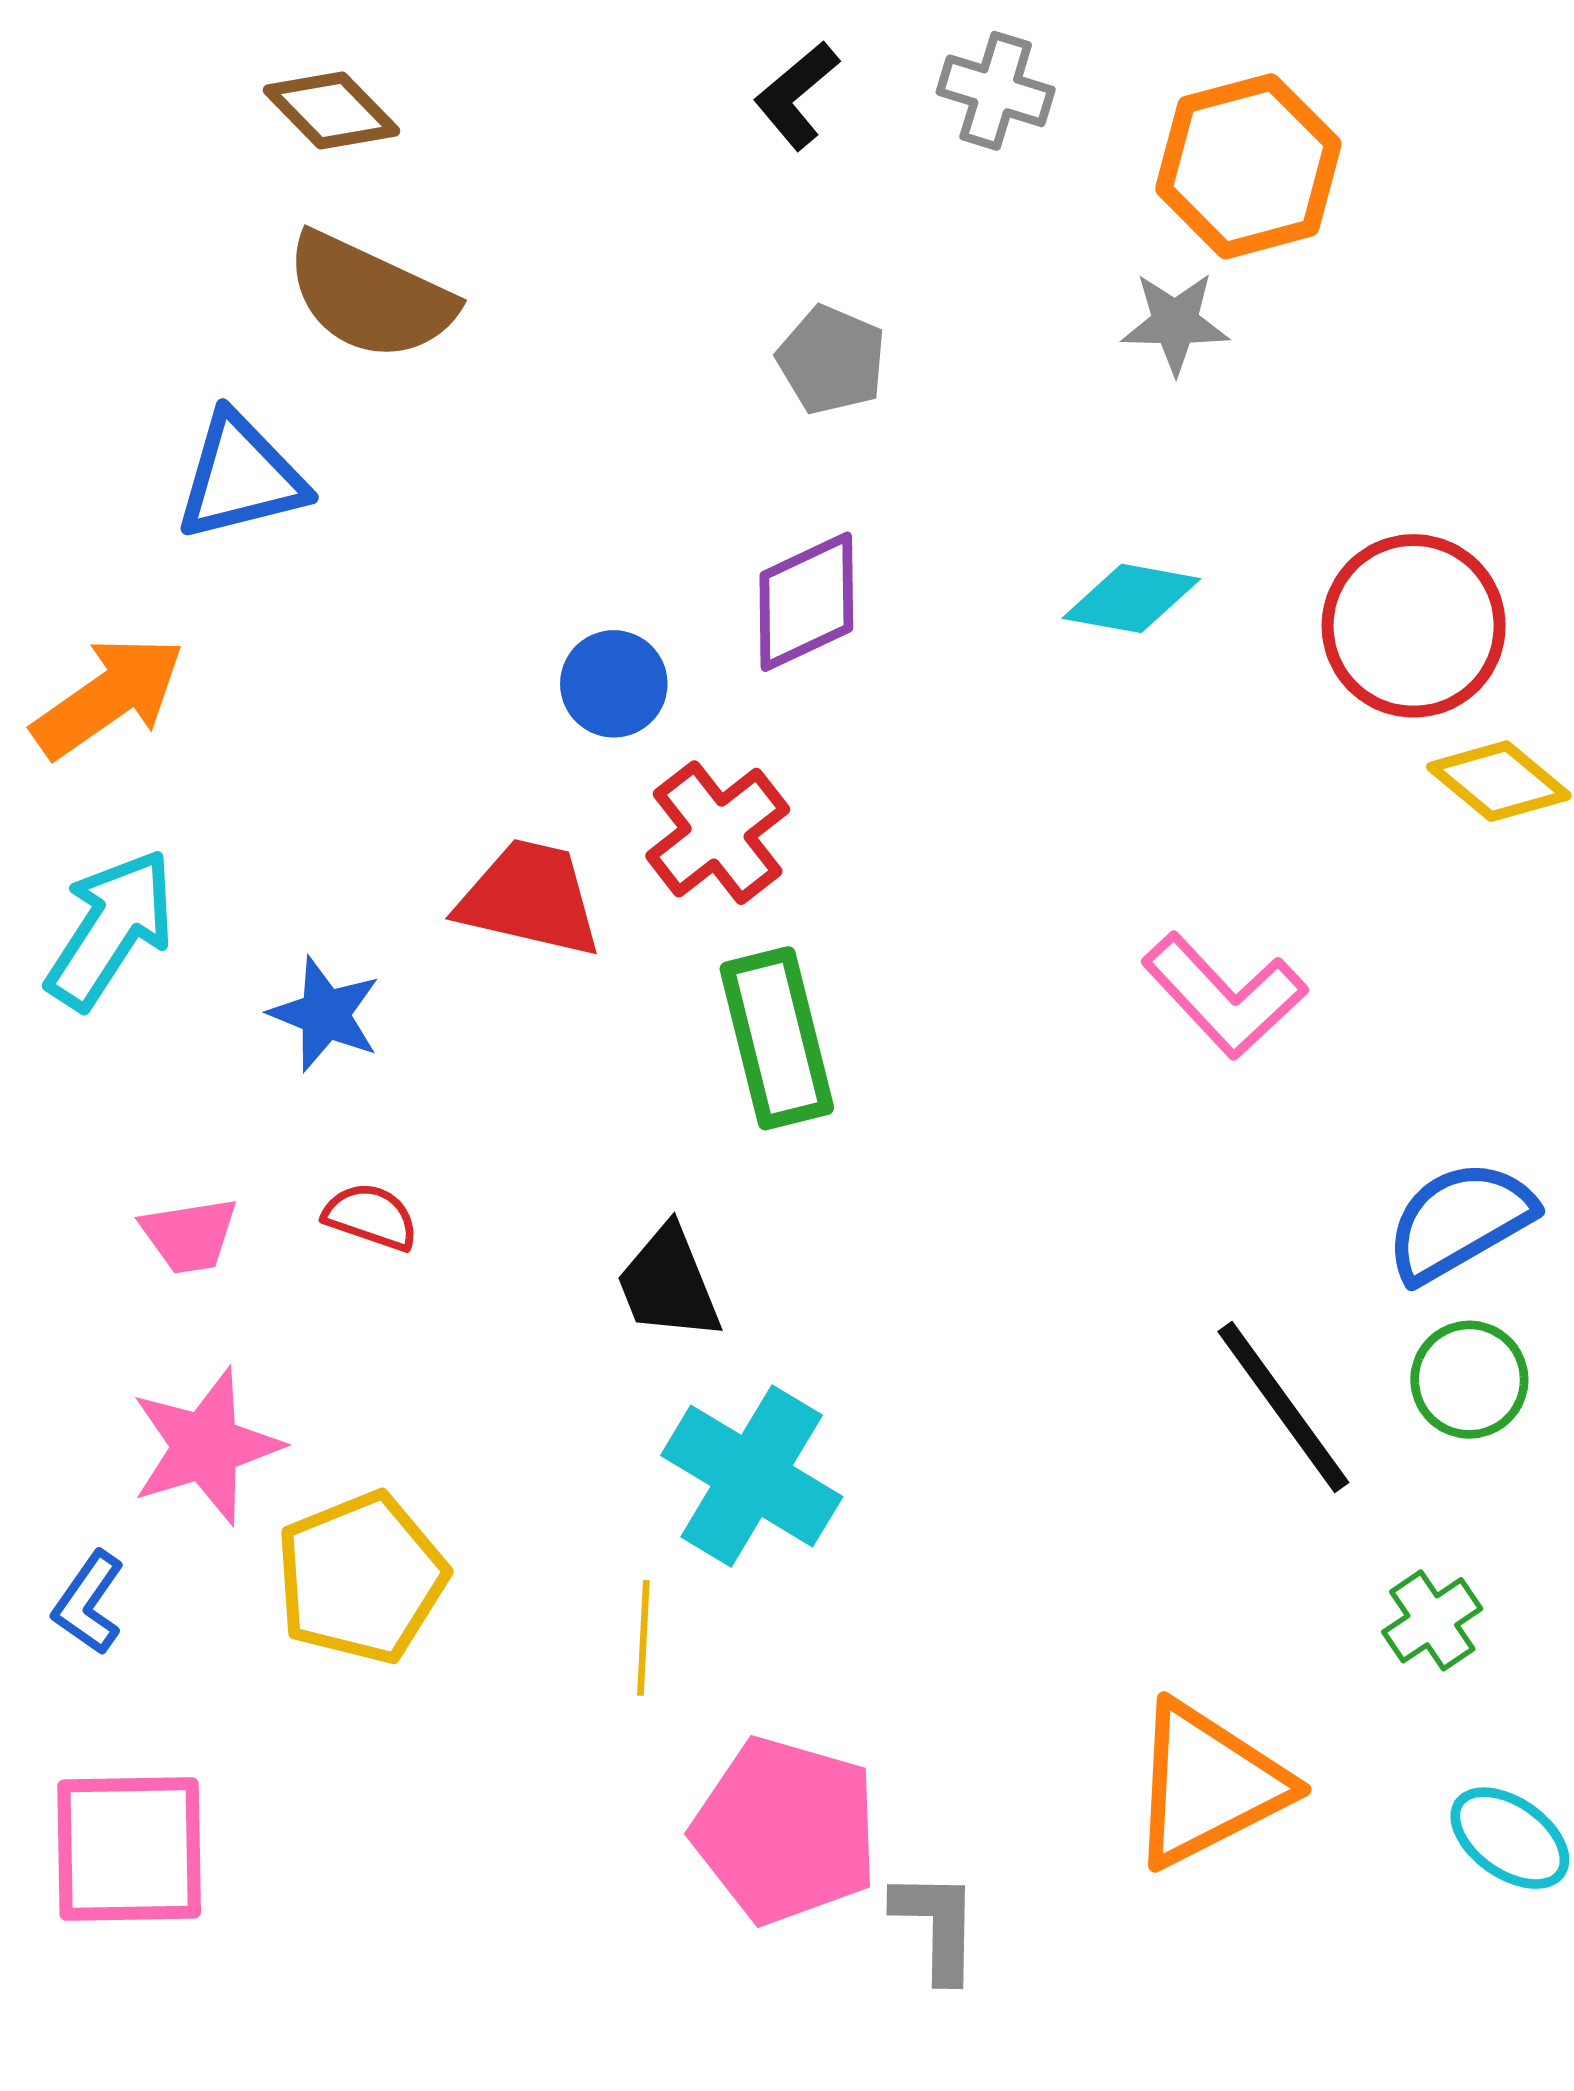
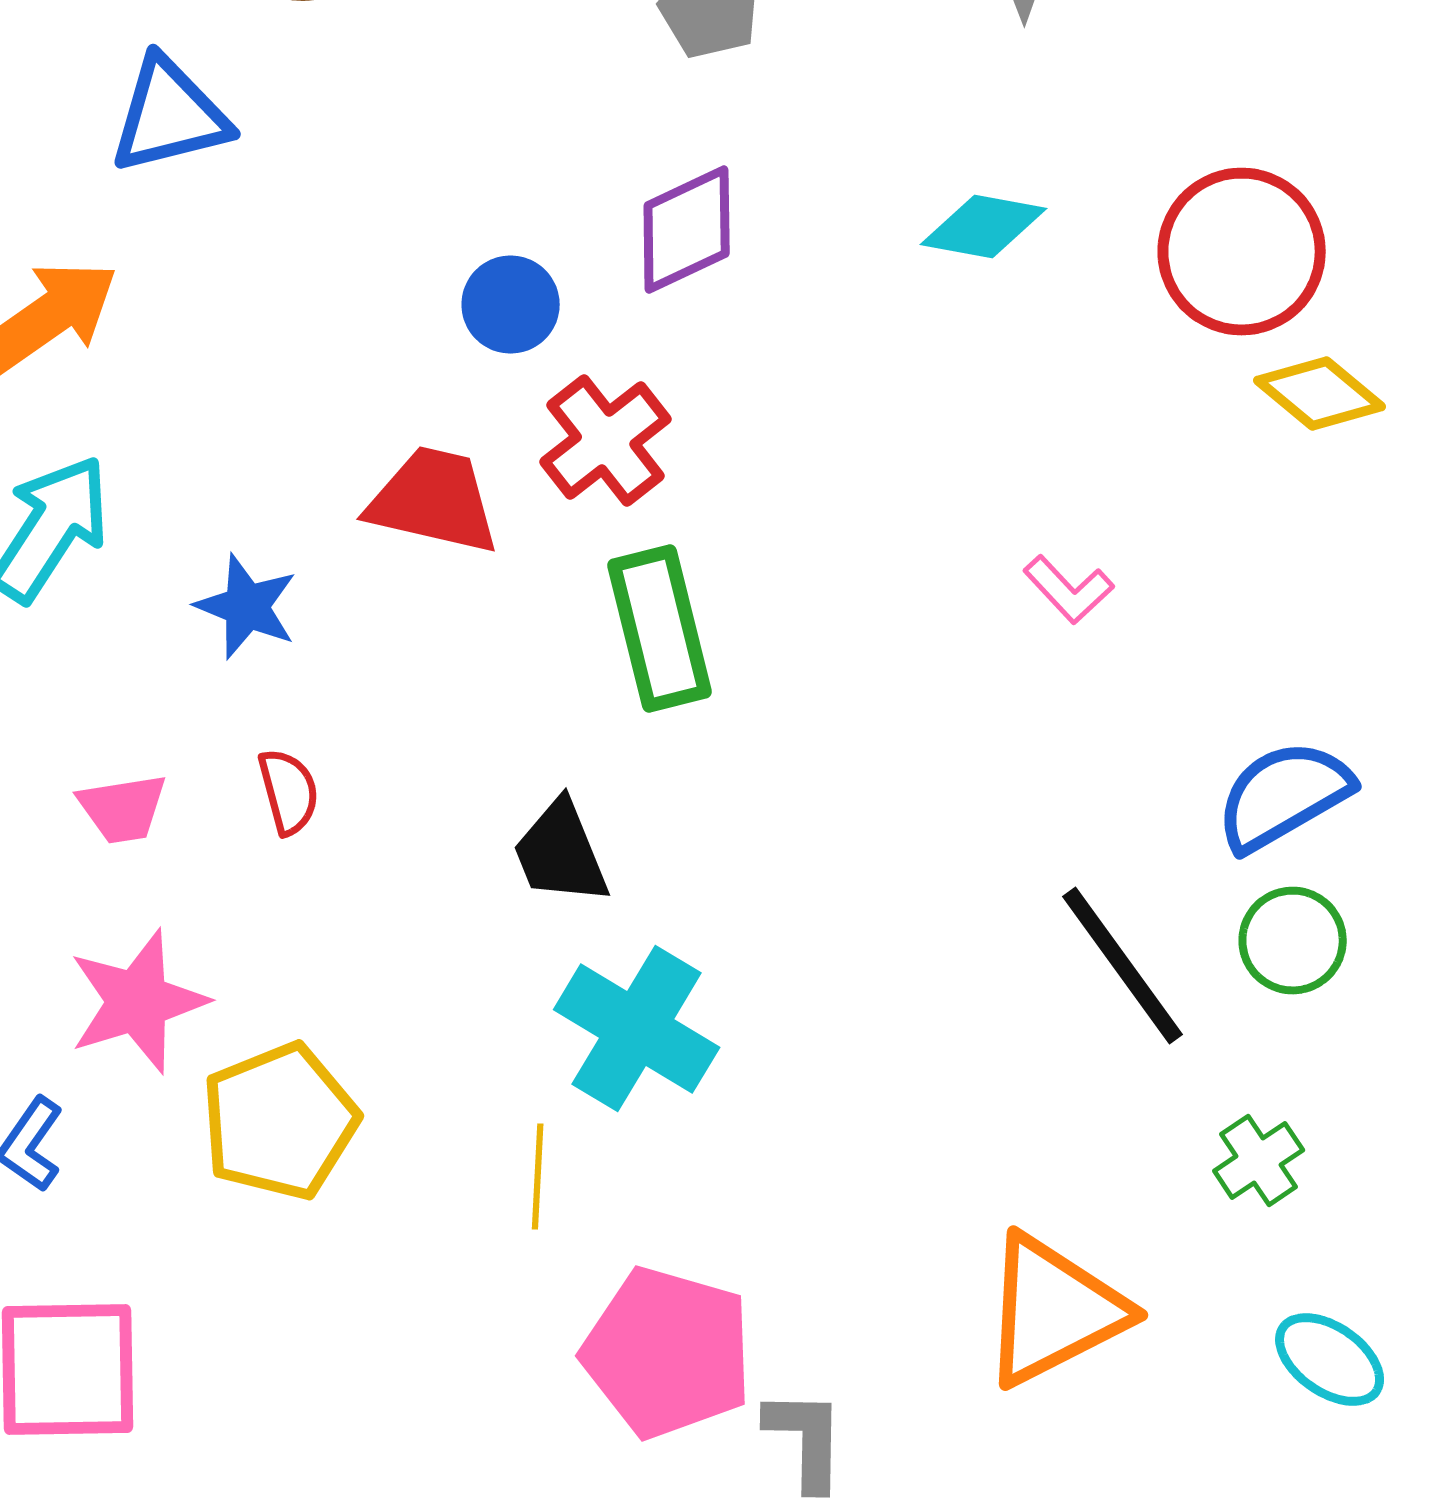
pink L-shape: (1224, 996) -> (1069, 590), size x0.6
red semicircle: (371, 1217) -> (289, 792), turned 56

